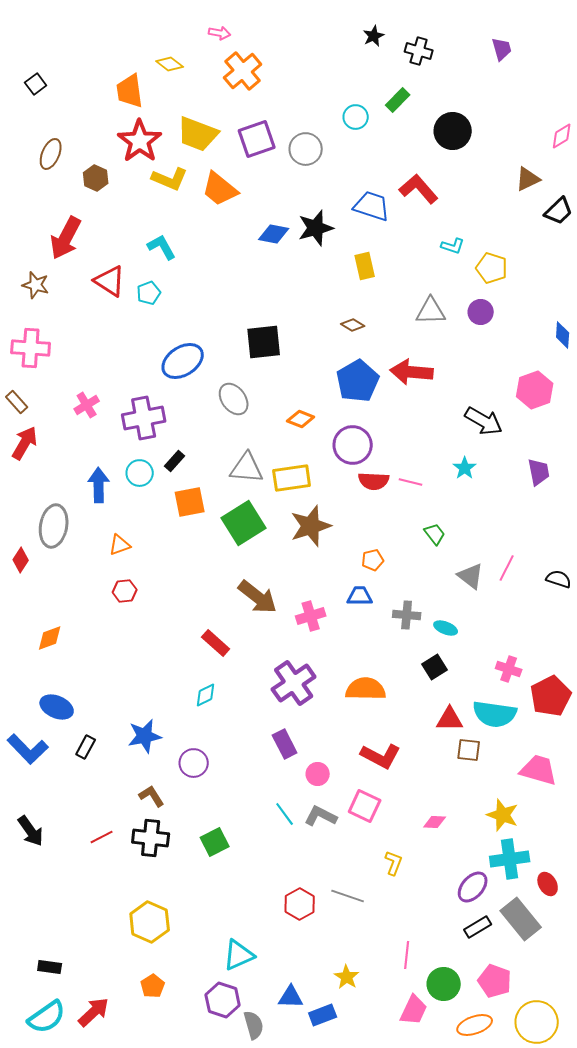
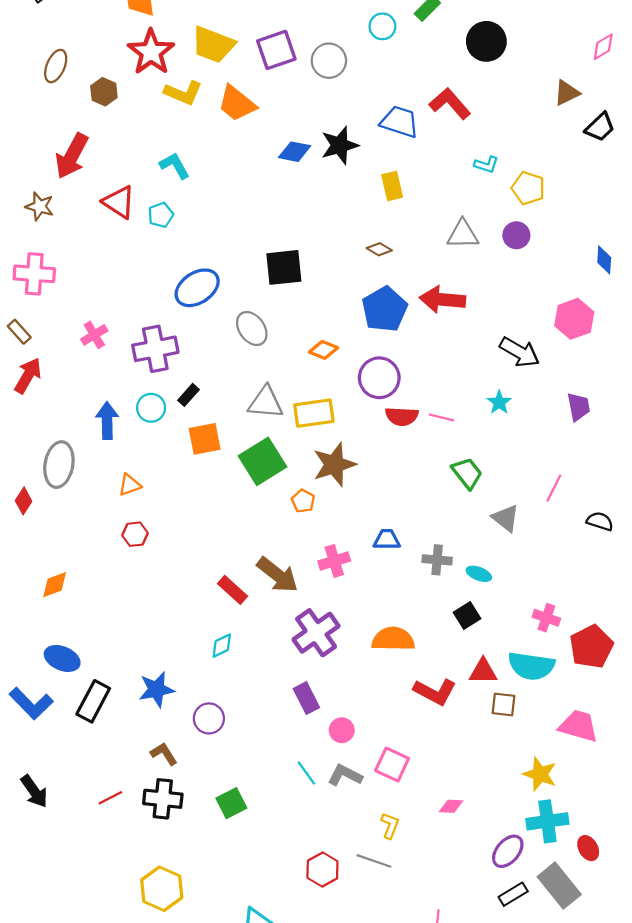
green trapezoid: (435, 534) -> (467, 473), size x1.4
orange pentagon: (373, 560) -> (303, 501), moved, turned -30
pink line: (507, 568) -> (554, 488), moved
brown arrow: (258, 597) -> (277, 575), moved
black rectangle: (86, 747) -> (93, 701), size x1.6
red L-shape: (381, 756) -> (435, 692), moved
pink diamond: (435, 822) -> (451, 806), moved
yellow L-shape: (394, 863) -> (390, 826), moved

